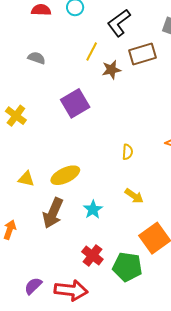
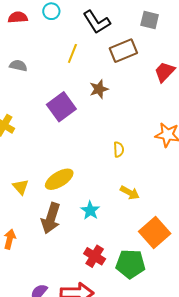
black L-shape: (119, 23) -> (97, 22), turned -80
brown star: (111, 70) -> (99, 89), moved
yellow triangle: (26, 179) -> (21, 187), turned 42

